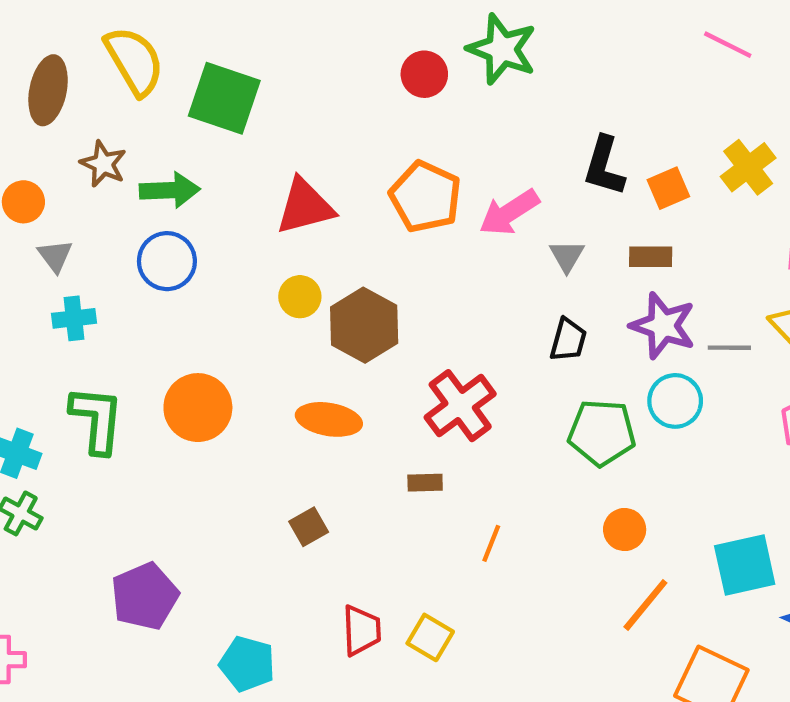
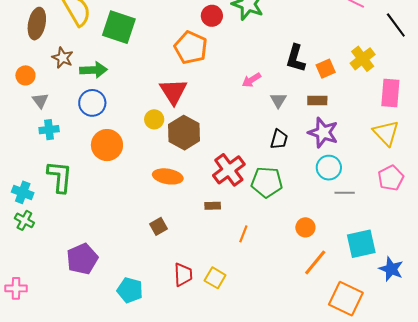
orange pentagon: (425, 197) -> (191, 48), moved
red triangle: (305, 206) -> (173, 91), moved, turned -48
pink arrow: (509, 213) -> (251, 80), size x0.7
gray line: (729, 348) -> (345, 193), moved
orange circle: (198, 408) -> (107, 145), moved
green pentagon: (602, 433) -> (267, 182), moved

